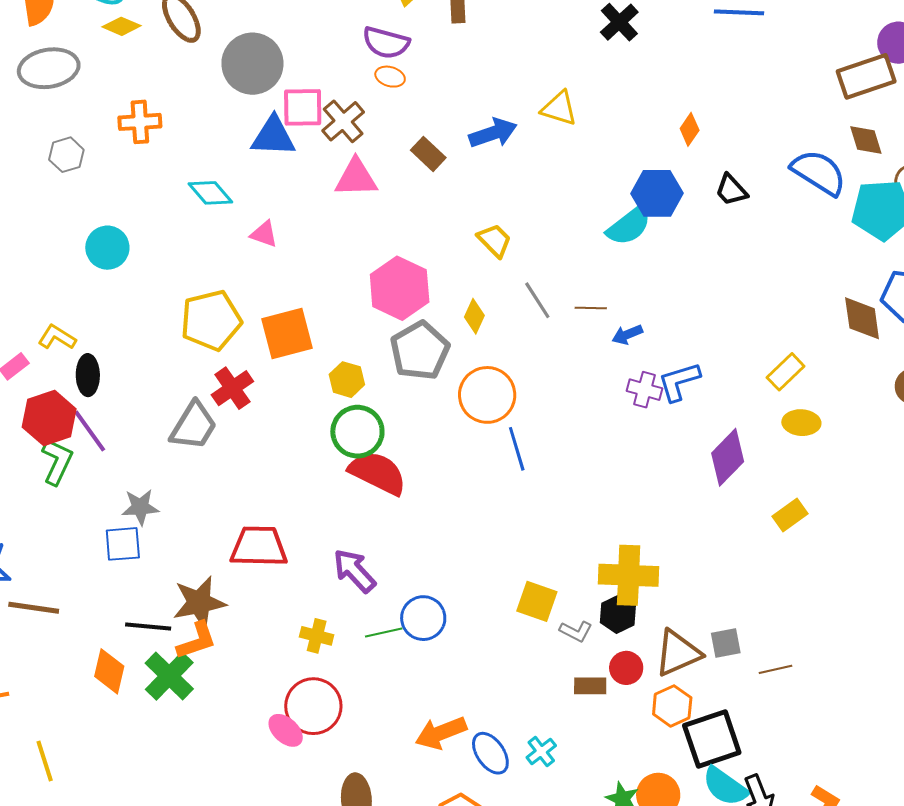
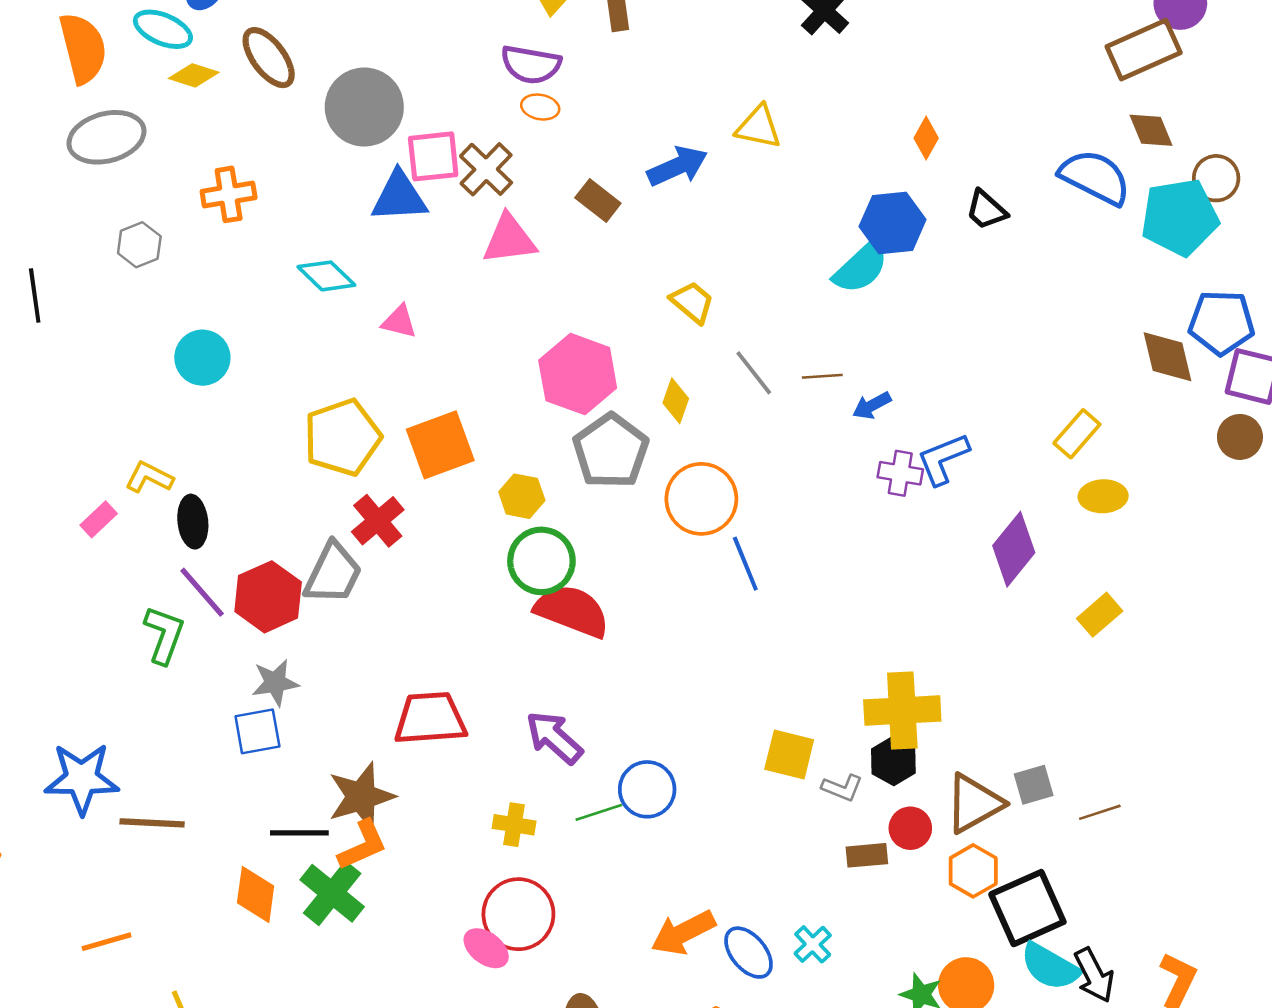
red hexagon: (49, 418) -> (268, 597), moved

